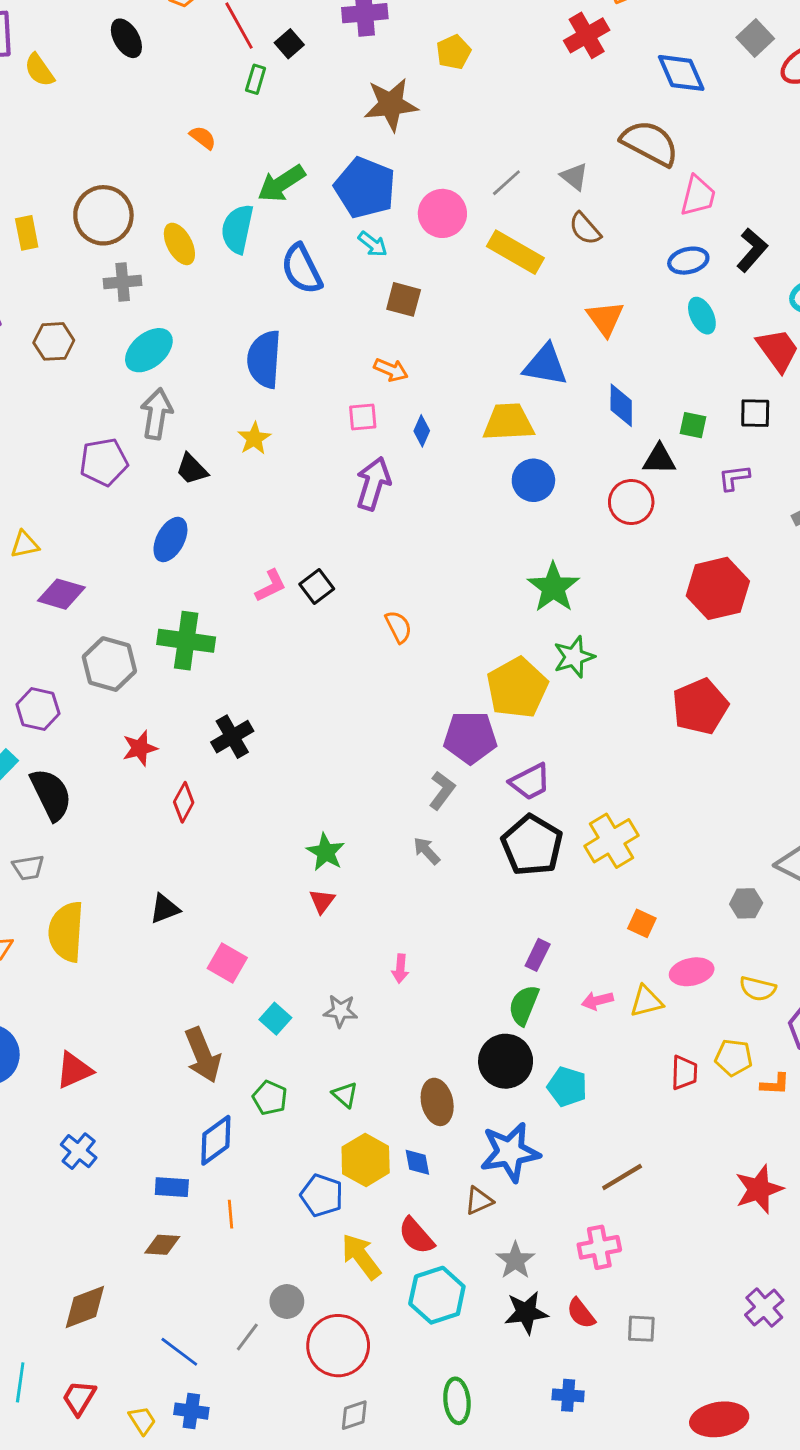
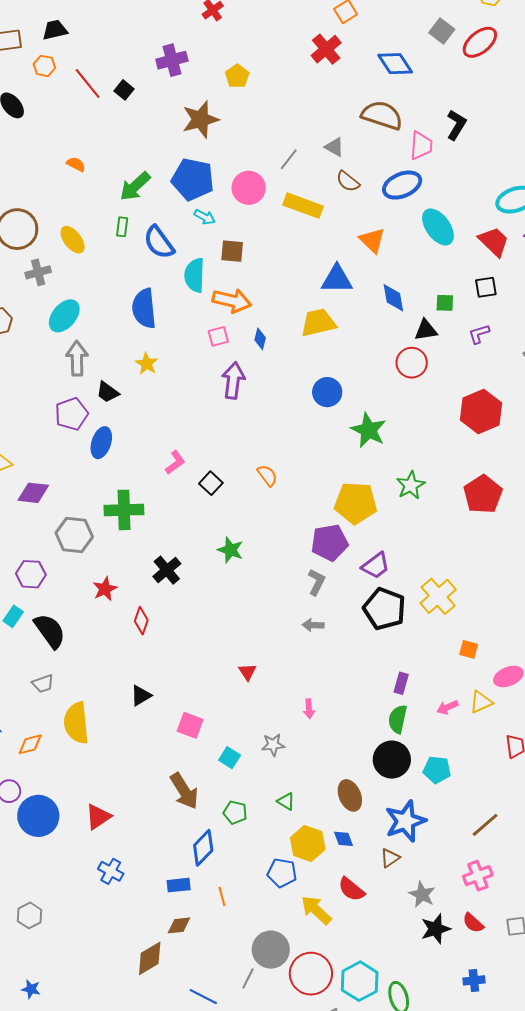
green rectangle: (256, 79) -> (122, 227), moved
cyan semicircle: (237, 229) -> (195, 275), moved
black L-shape: (752, 250) -> (456, 125), moved
blue ellipse: (688, 261) -> (402, 185), moved, size x1.4
cyan ellipse: (702, 316) -> (438, 227), size x1.5
orange arrow: (391, 370) -> (232, 301), size x1.6
purple pentagon: (104, 462) -> (71, 414), moved
blue circle: (533, 480) -> (327, 392), moved
black square: (317, 587) -> (211, 483), moved
green star: (574, 657) -> (411, 485), moved
yellow pentagon: (517, 688) -> (356, 503), turned -30
gray arrow: (427, 851) -> (313, 625), turned -35
green star: (326, 852) -> (230, 550), moved
cyan hexagon: (437, 1295) -> (360, 981), moved
gray circle: (287, 1302) -> (271, 950), size x1.6
brown diamond: (85, 1307) -> (150, 958), moved

